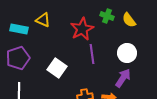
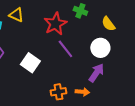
yellow semicircle: (129, 20) -> (108, 24), moved
purple line: (92, 54) -> (65, 49), turned -30

